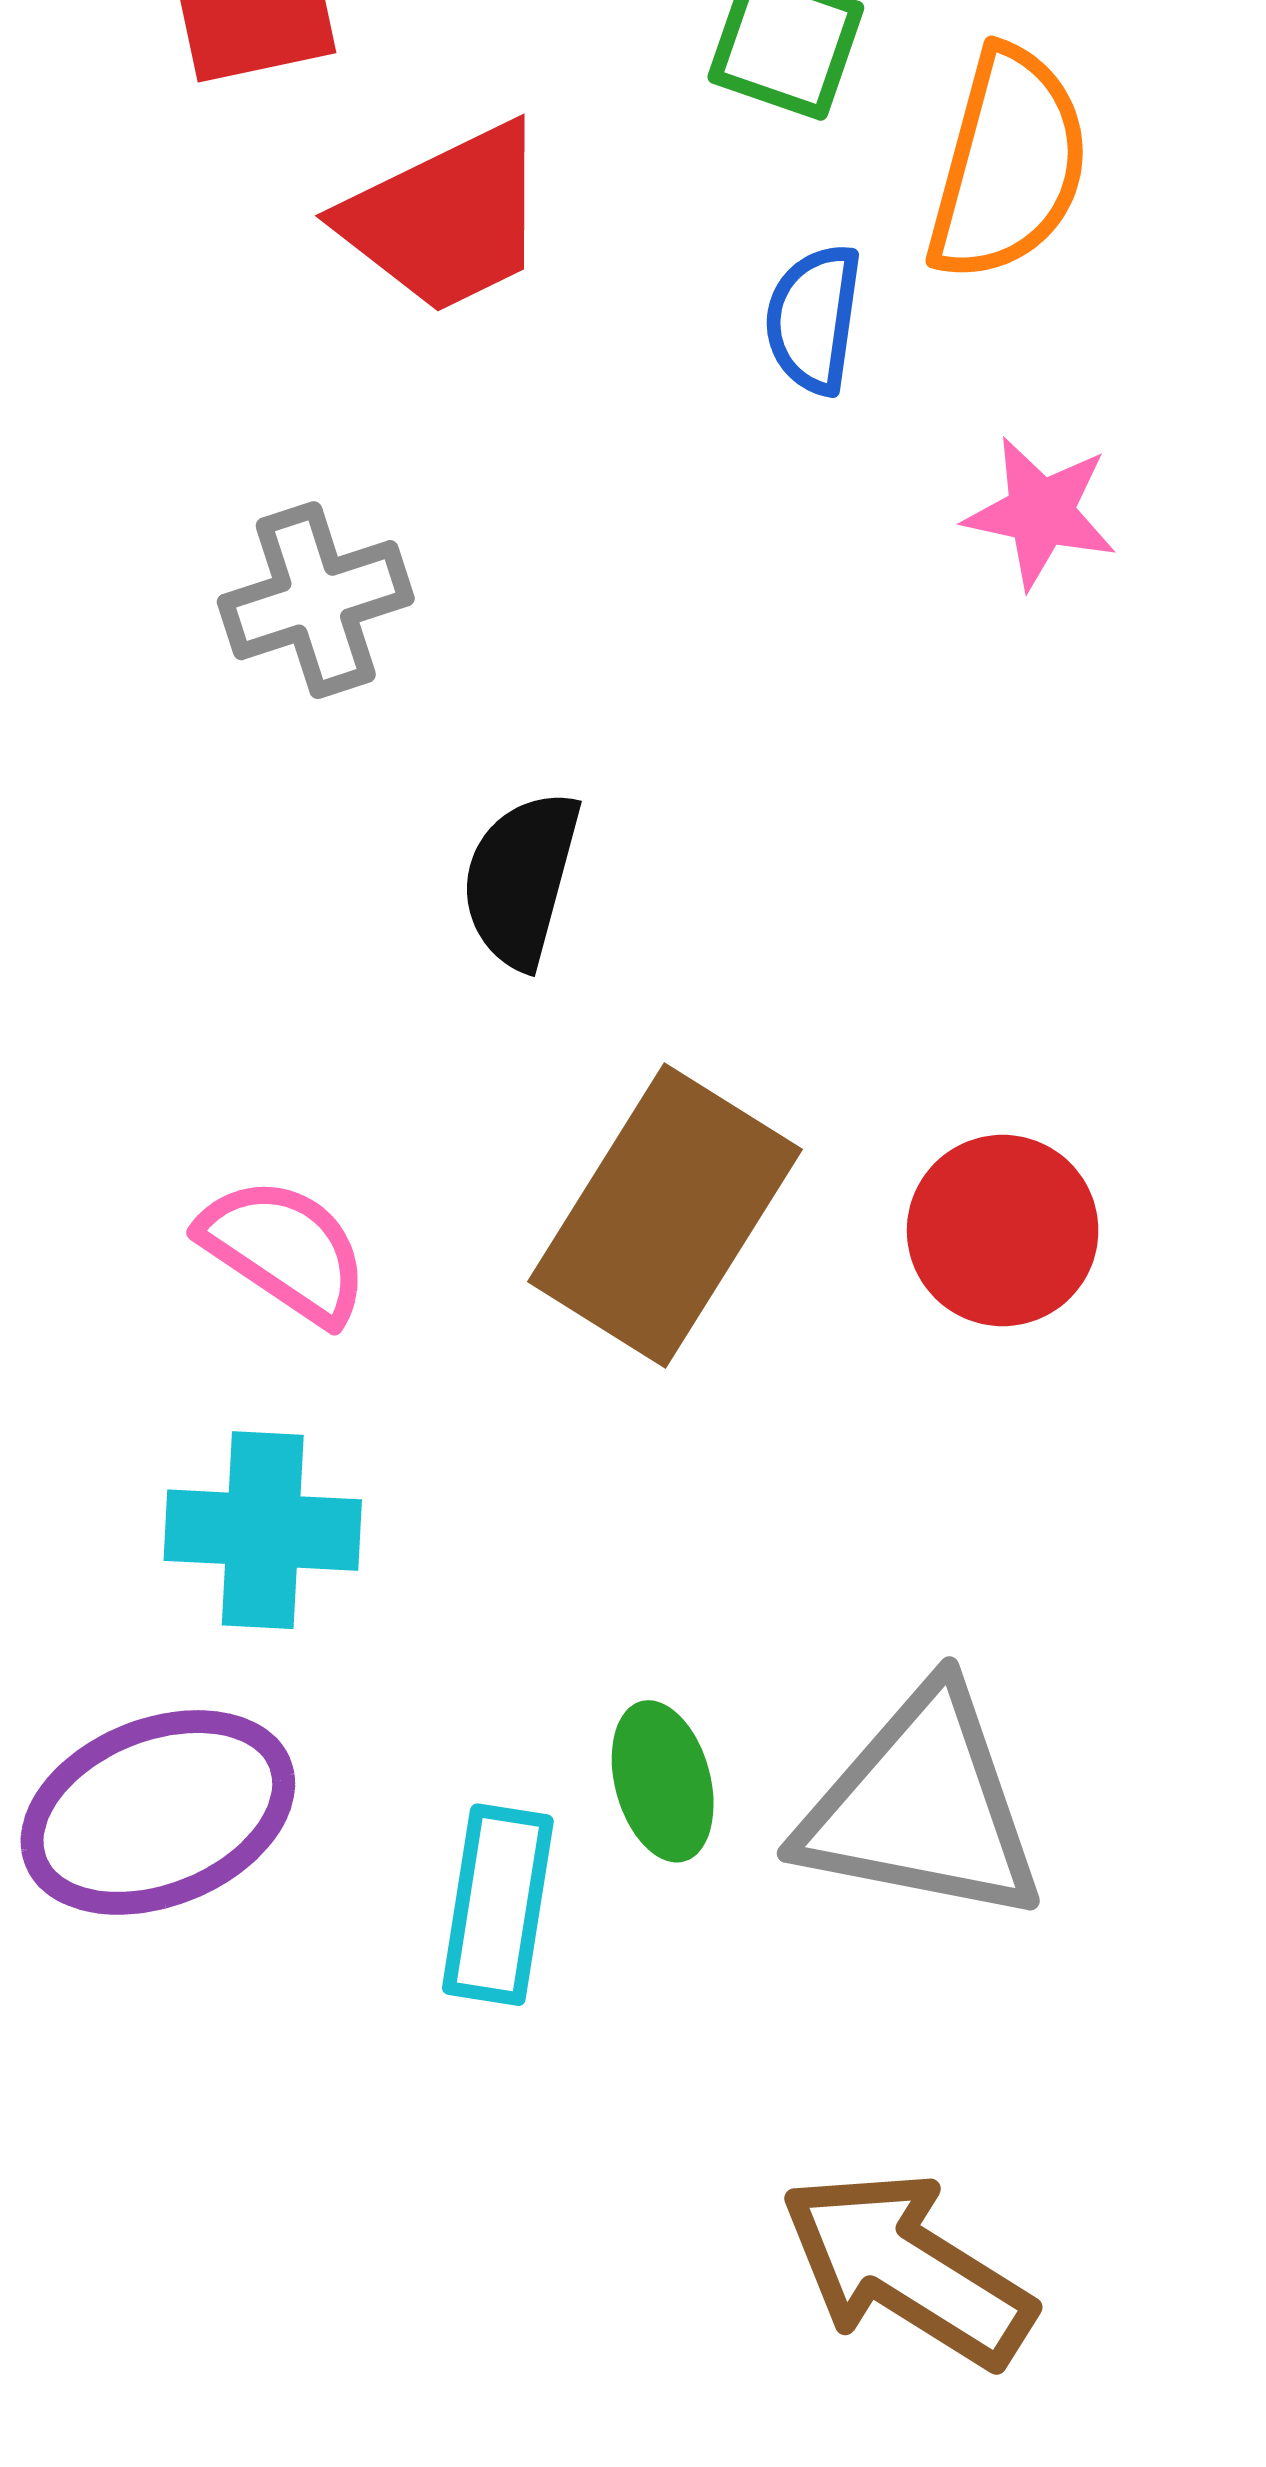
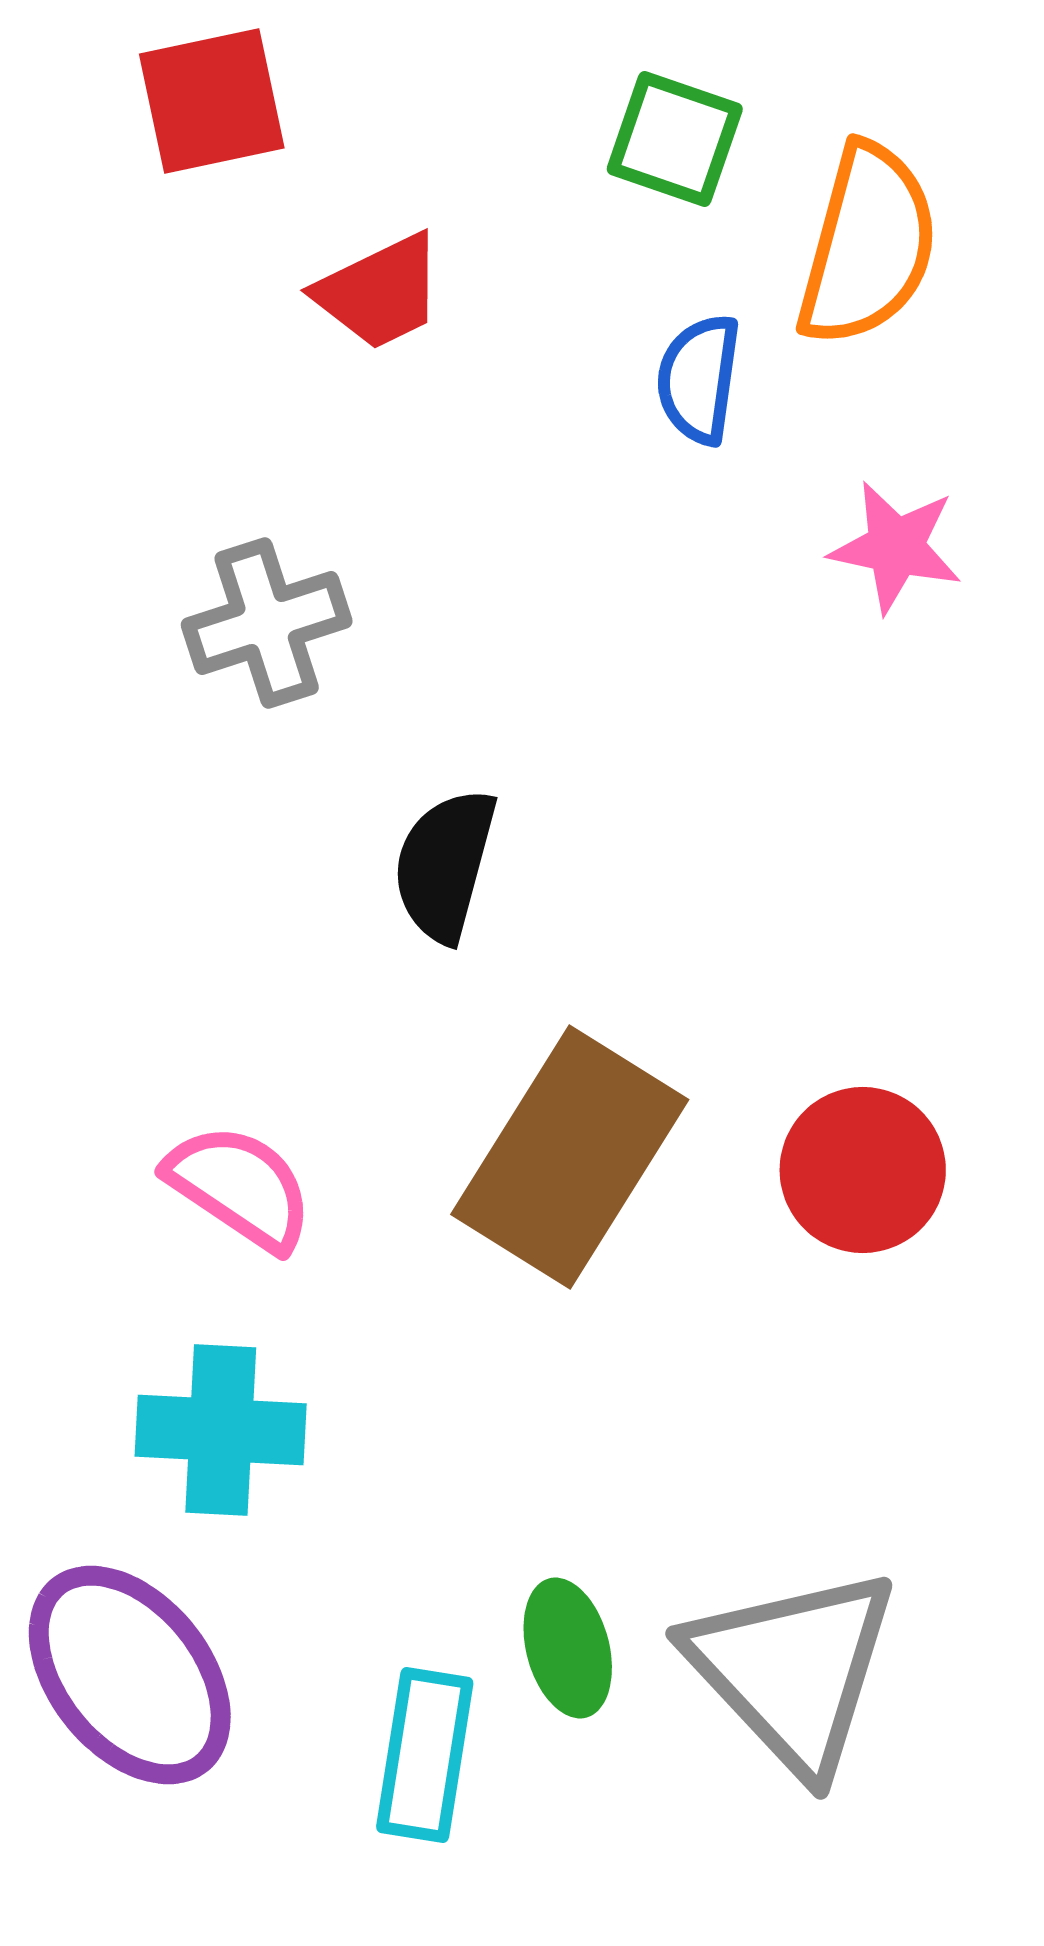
red trapezoid: (446, 219) -> (380, 292), size x0.7
gray triangle: (922, 1807) -> (793, 1670), turned 36
purple ellipse: (158, 1812) -> (130, 1675), turned 73

